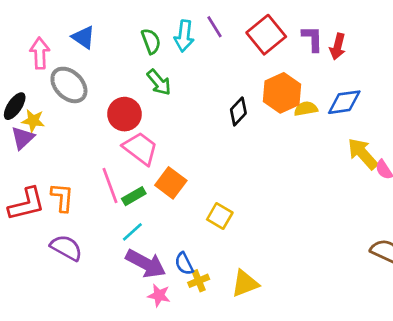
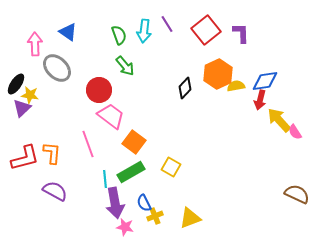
red arrow: (338, 47) -> (260, 100), moved
green rectangle: (134, 196) -> (131, 172), moved, size x1.5
cyan line: (132, 232) -> (105, 179), turned -54
purple arrow: (146, 264) -> (115, 203), turned 52

